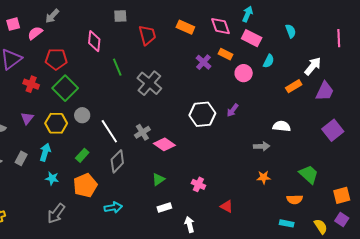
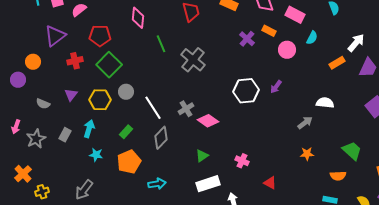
red cross: (31, 84) -> (75, 61), turned -35
gray arrow: (262, 146) -> (305, 123), turned -35
white rectangle: (164, 207) -> (208, 184), size x1.6
gray arrow: (56, 213) -> (84, 190), moved

